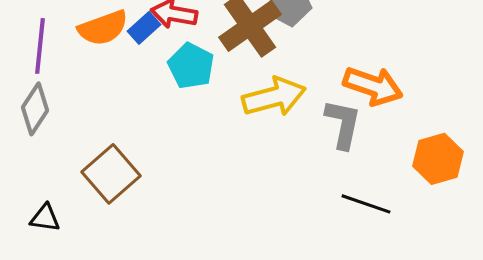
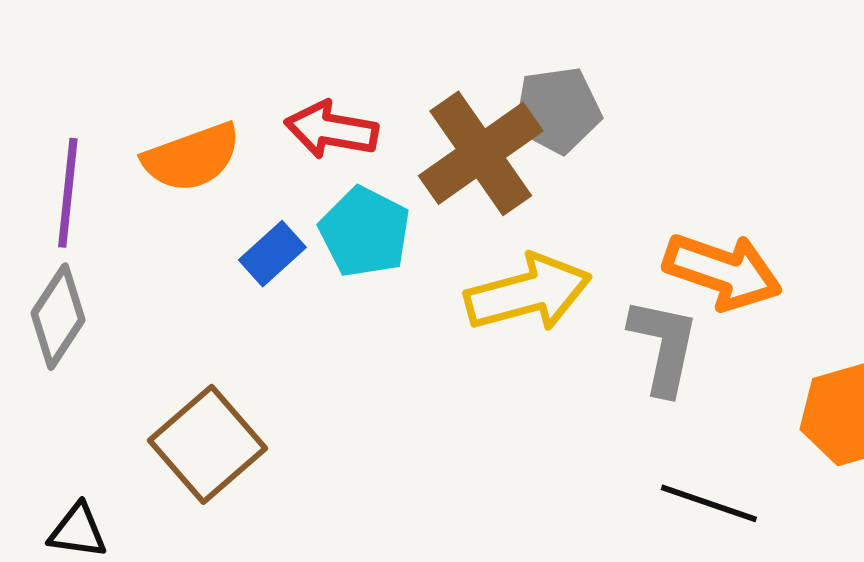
blue rectangle: (144, 28) -> (272, 254), moved

